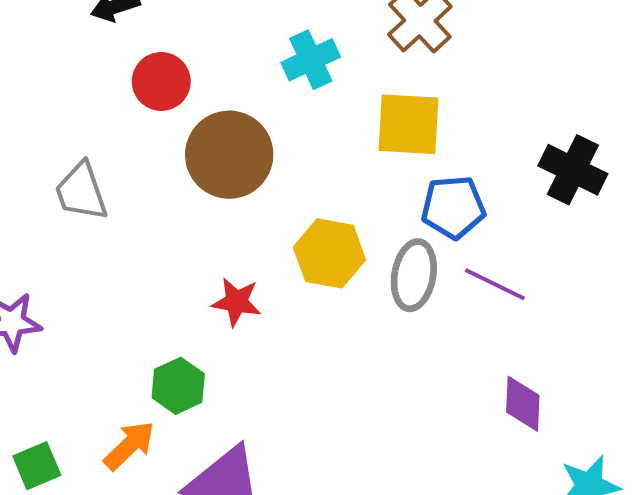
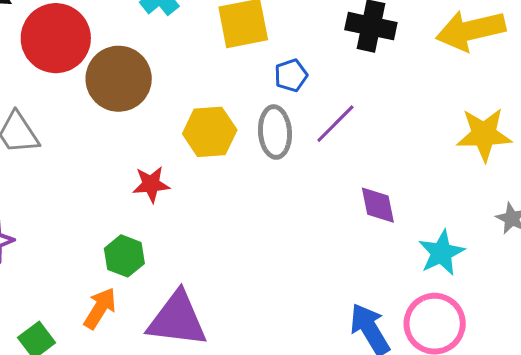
red circle: (161, 81) -> (56, 38), size x1.6
blue pentagon: (453, 207) -> (291, 75), size x0.7
purple line: (495, 284) -> (335, 124), turned -57

